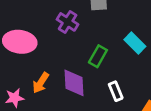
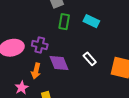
purple cross: (68, 22) -> (40, 45), moved
green rectangle: (98, 56) -> (64, 22), moved

